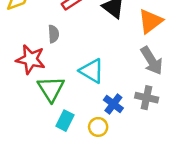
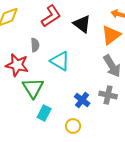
cyan triangle: (92, 71) -> (60, 61), moved
yellow circle: (98, 127) -> (73, 126), moved

